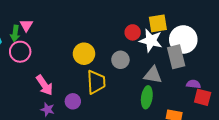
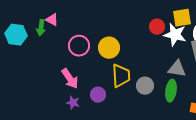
pink triangle: (26, 25) -> (52, 20), turned -32
pink circle: (20, 52) -> (79, 46), moved
gray circle: (120, 60) -> (145, 86), moved

